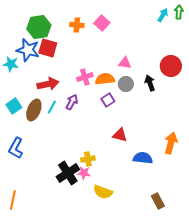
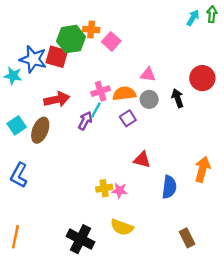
pink square: (102, 23) -> (111, 41), moved
green hexagon: (39, 27) -> (71, 39), moved
cyan line: (52, 107) -> (96, 110), moved
blue semicircle: (143, 158) -> (169, 187), turned 90
black cross: (68, 173) -> (80, 239), moved, turned -30
pink star: (84, 173) -> (120, 191), moved

